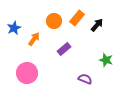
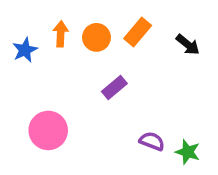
black arrow: (97, 25) -> (188, 45), moved, turned 88
orange arrow: (34, 39) -> (61, 34), moved, turned -32
green star: (106, 60) -> (188, 152), moved

